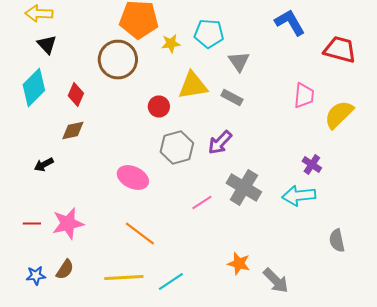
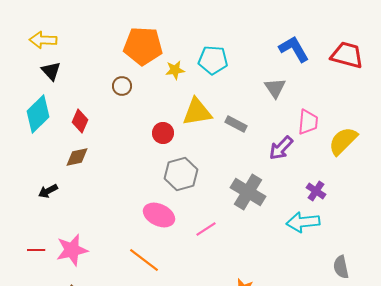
red trapezoid: (340, 50) -> (347, 55), moved
brown circle: (118, 60) -> (122, 86), size x0.5
gray triangle: (239, 62) -> (275, 88), moved
purple arrow: (220, 142) -> (281, 148), moved
pink ellipse: (133, 178) -> (159, 215), moved
gray cross: (244, 188) -> (248, 192), moved

